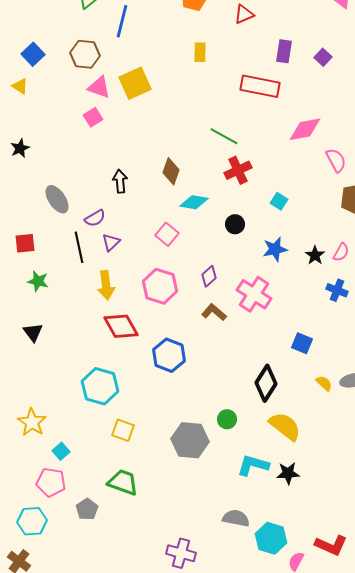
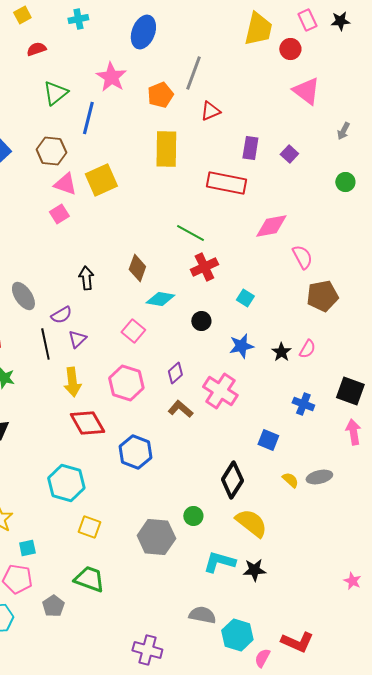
yellow rectangle: (200, 52) -> (166, 149), size x1.8
blue cross: (337, 290) -> (303, 404), moved
cyan square: (61, 451) -> (27, 548), turned 30

